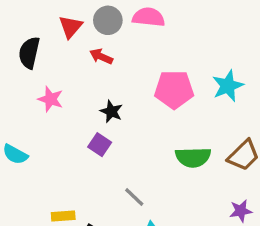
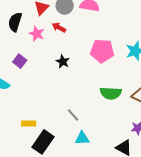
pink star: (51, 99) -> (37, 34), moved
purple square: (100, 145) -> (20, 61), moved

